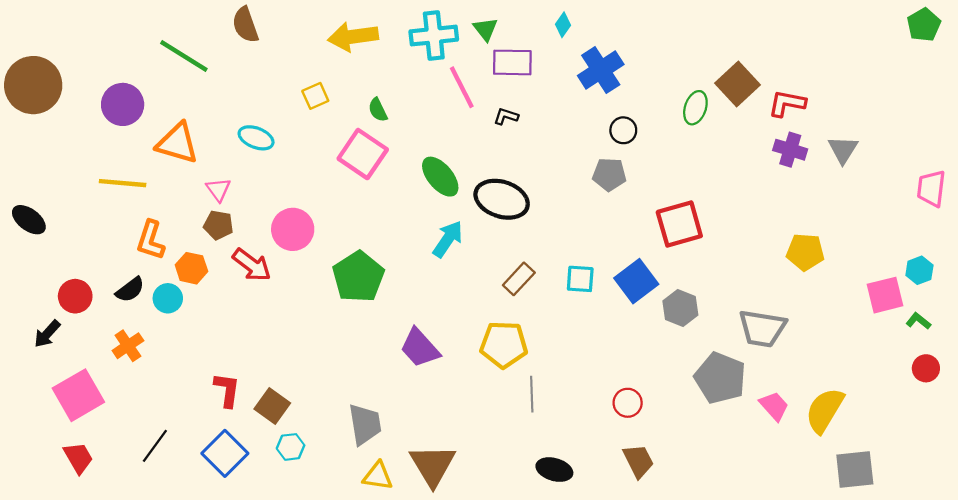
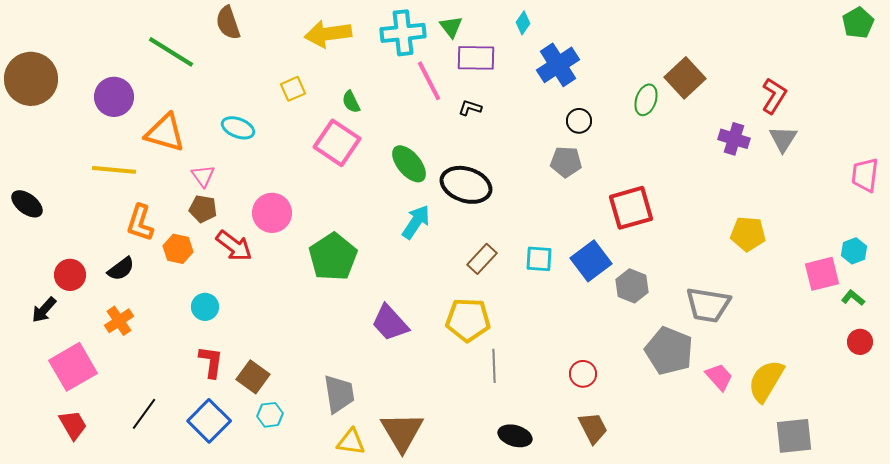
red L-shape: (787, 103) -> (774, 96), moved, turned 111
cyan circle: (168, 298) -> (205, 307), moved

